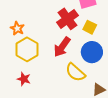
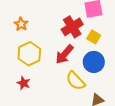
orange star: (17, 28) -> (21, 24), moved

